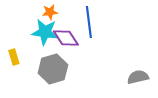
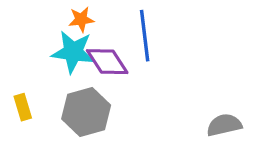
yellow rectangle: (14, 57) -> (23, 107), moved

